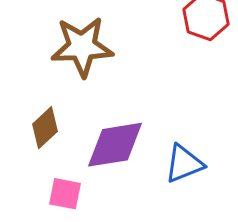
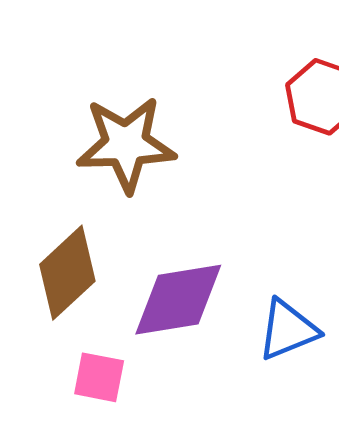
brown diamond: (45, 128) -> (67, 273), size x1.4

